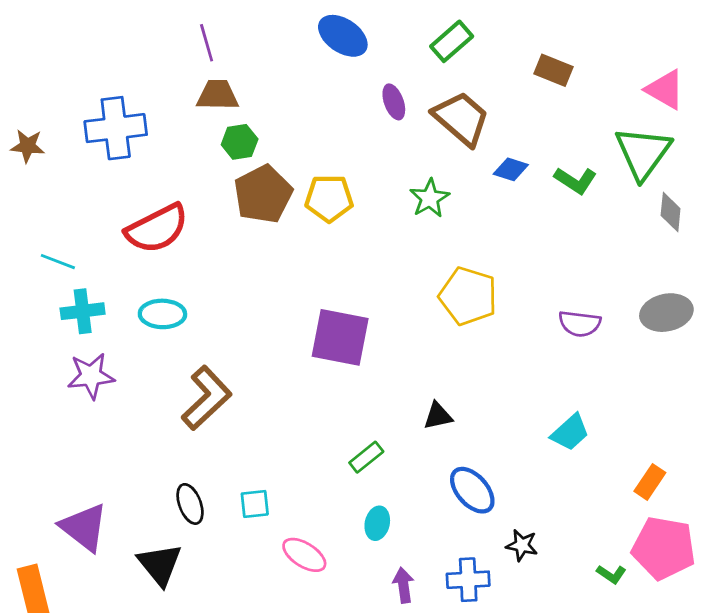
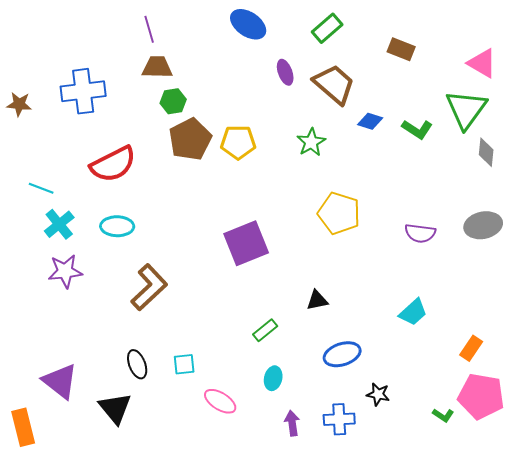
cyan cross: (83, 311) -> (59, 224), turned -32
purple square: (340, 337) -> (246, 243), turned -33
blue ellipse: (472, 490) -> (342, 354), turned -66

